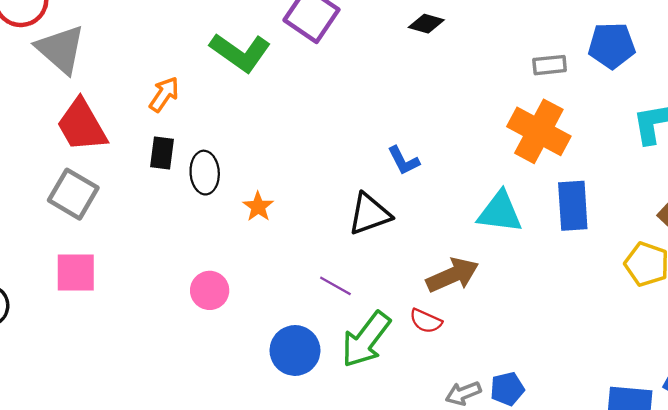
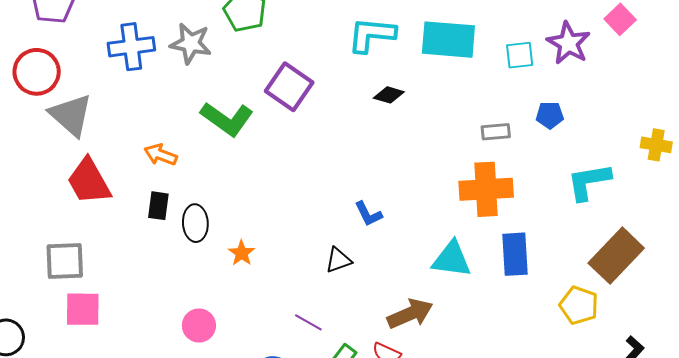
blue pentagon: (612, 45) -> (550, 115), size x0.7
orange arrow: (164, 94) -> (161, 155), turned -104
orange cross: (539, 131) -> (486, 189), turned -32
gray square: (73, 194) -> (65, 261), moved, turned -33
black triangle: (369, 214) -> (338, 260), size x0.7

